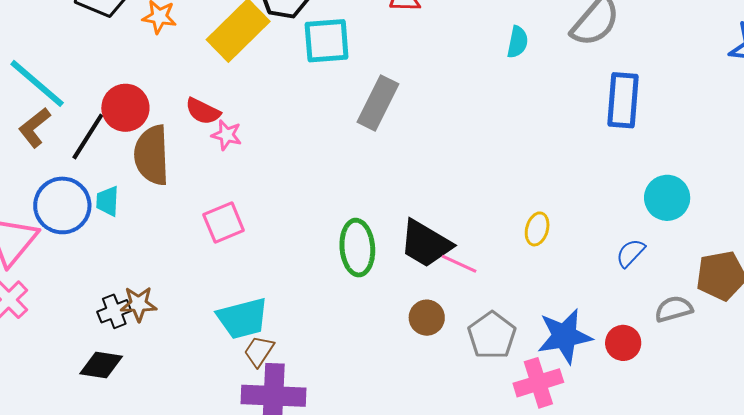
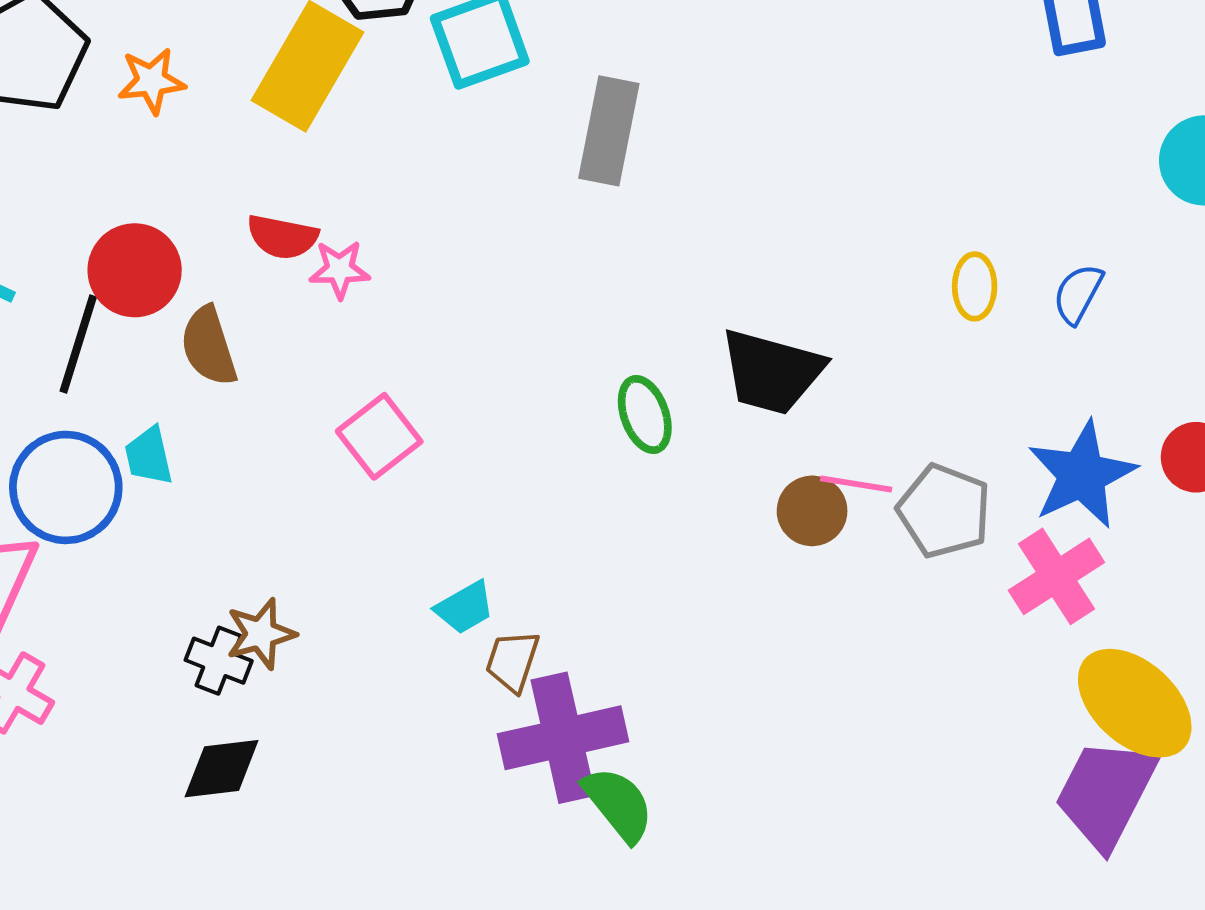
brown semicircle: (152, 155) -> (209, 346), size x0.7
green ellipse: (357, 248) -> (645, 415), size x0.7
blue semicircle: (631, 253) -> (1078, 294), moved
pink line: (459, 264) -> (856, 484), moved
black cross: (114, 311) -> (219, 661), turned -32
cyan trapezoid: (243, 318) -> (465, 608), size x0.6

